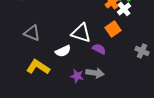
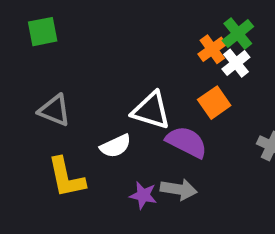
purple semicircle: (99, 49) -> (187, 142), size x1.5
yellow L-shape: (38, 67) -> (66, 178), turned -135

